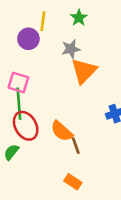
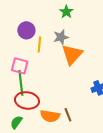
yellow line: (43, 21) -> (39, 45), moved
red ellipse: (26, 126) -> (27, 100), turned -50
orange semicircle: (62, 131) -> (50, 116), moved, turned -30

